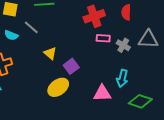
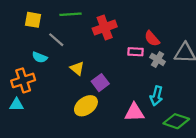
red semicircle: (126, 12) -> (152, 39), moved, turned -42
red cross: (94, 16) -> (105, 28), moved
cyan semicircle: (11, 35) -> (40, 57), moved

